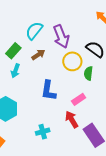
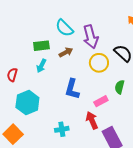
cyan semicircle: (34, 31) -> (64, 28), turned -90
green rectangle: (13, 51) -> (41, 46), turned 35
green semicircle: (88, 73) -> (120, 87), moved

